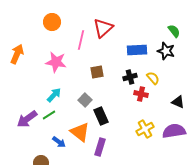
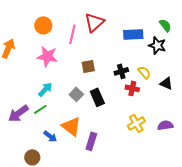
orange circle: (52, 22) -> (43, 25), moved
blue rectangle: (137, 50) -> (133, 34), moved
black triangle: (178, 102) -> (166, 83), moved
black rectangle: (101, 116) -> (97, 97), moved
purple semicircle: (174, 131) -> (165, 125), size x0.7

